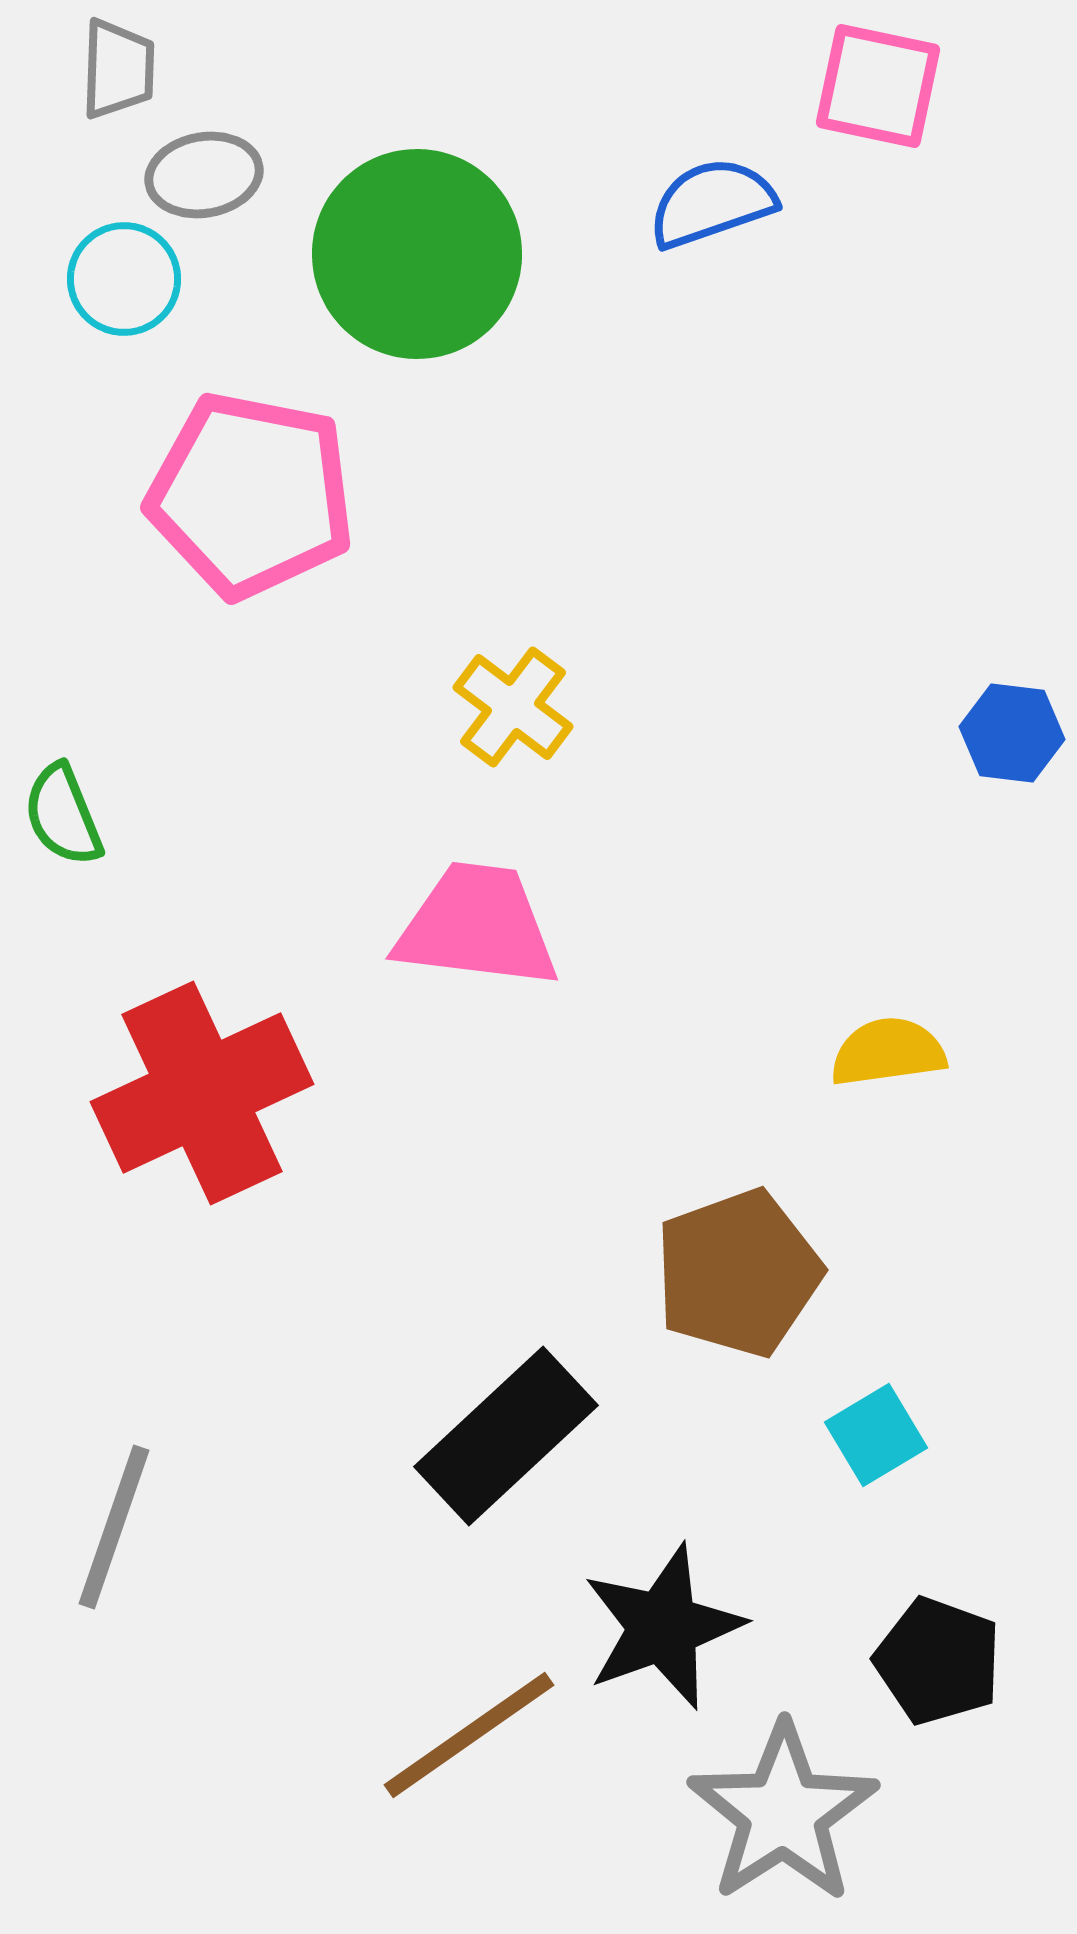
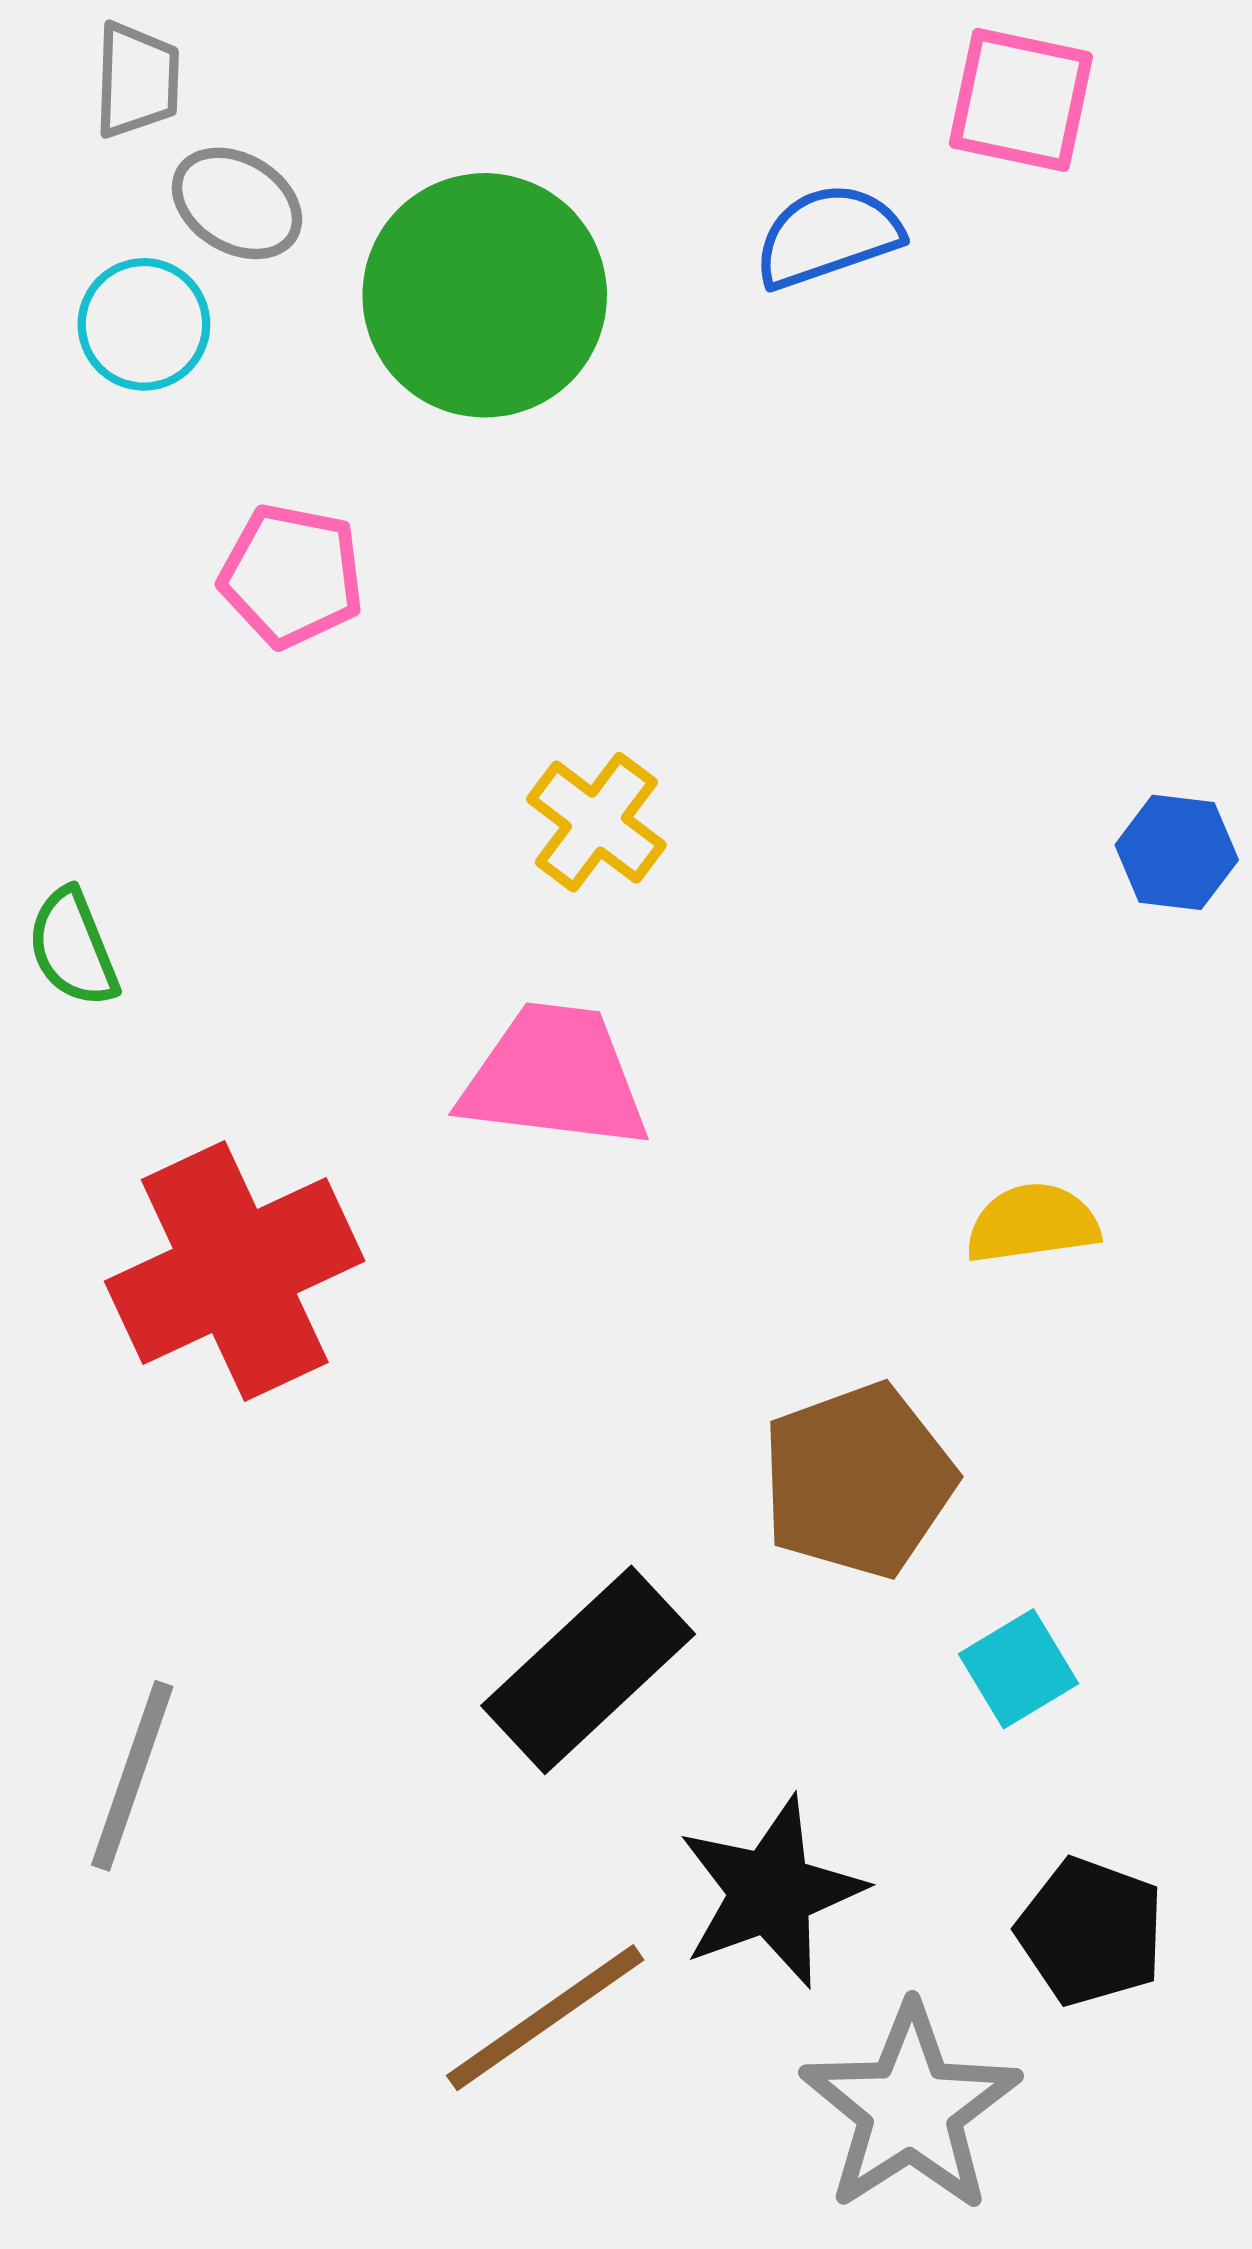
gray ellipse: (204, 175) -> (237, 203), turned 41
pink pentagon: (251, 495) -> (292, 576), size x0.6

